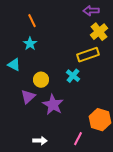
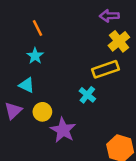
cyan triangle: (14, 65) -> (27, 85), moved
yellow circle: (41, 80) -> (42, 112), moved
purple triangle: (28, 97) -> (13, 111), moved

